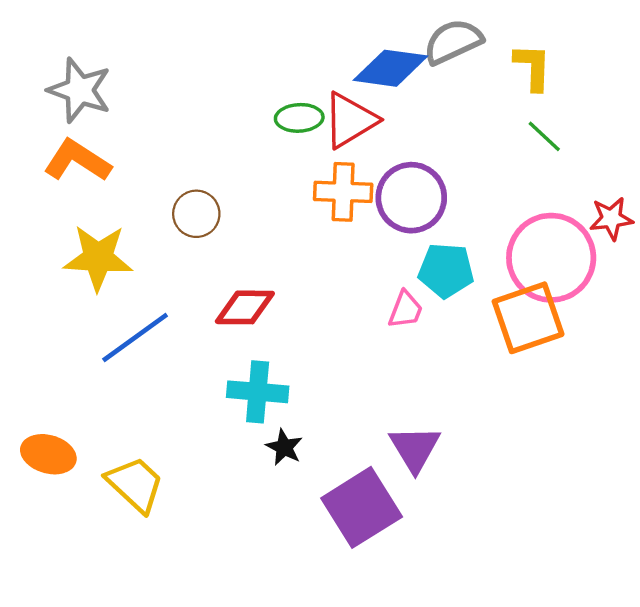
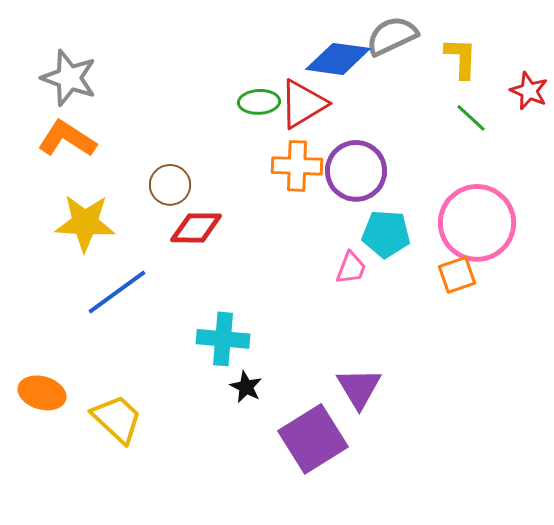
red star: (611, 218) -> (529, 91), moved, turned 30
red diamond: (245, 307) -> (196, 228), moved
orange square: (528, 318) -> (457, 275), size x0.6

